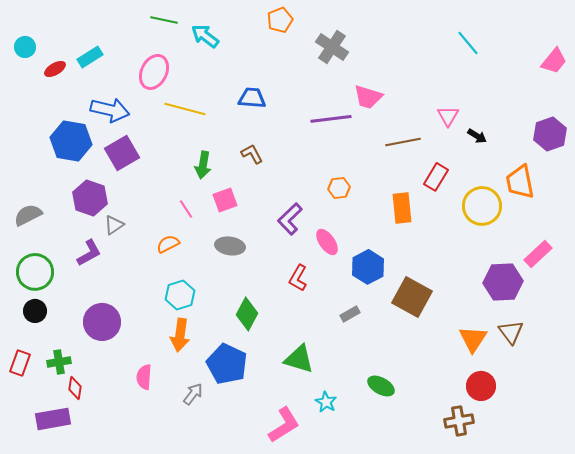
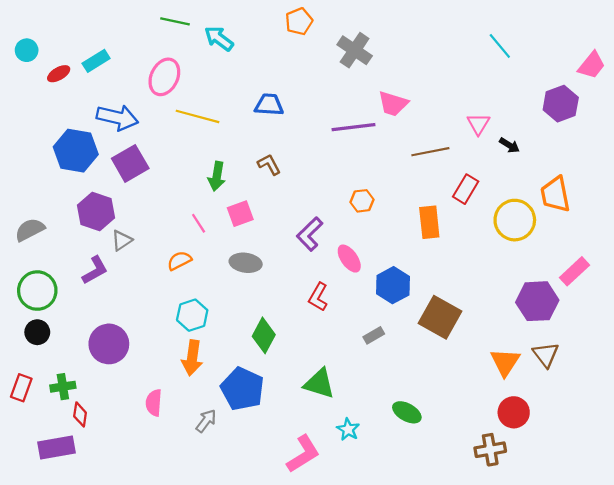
purple hexagon: (550, 134) -> (561, 104), moved

